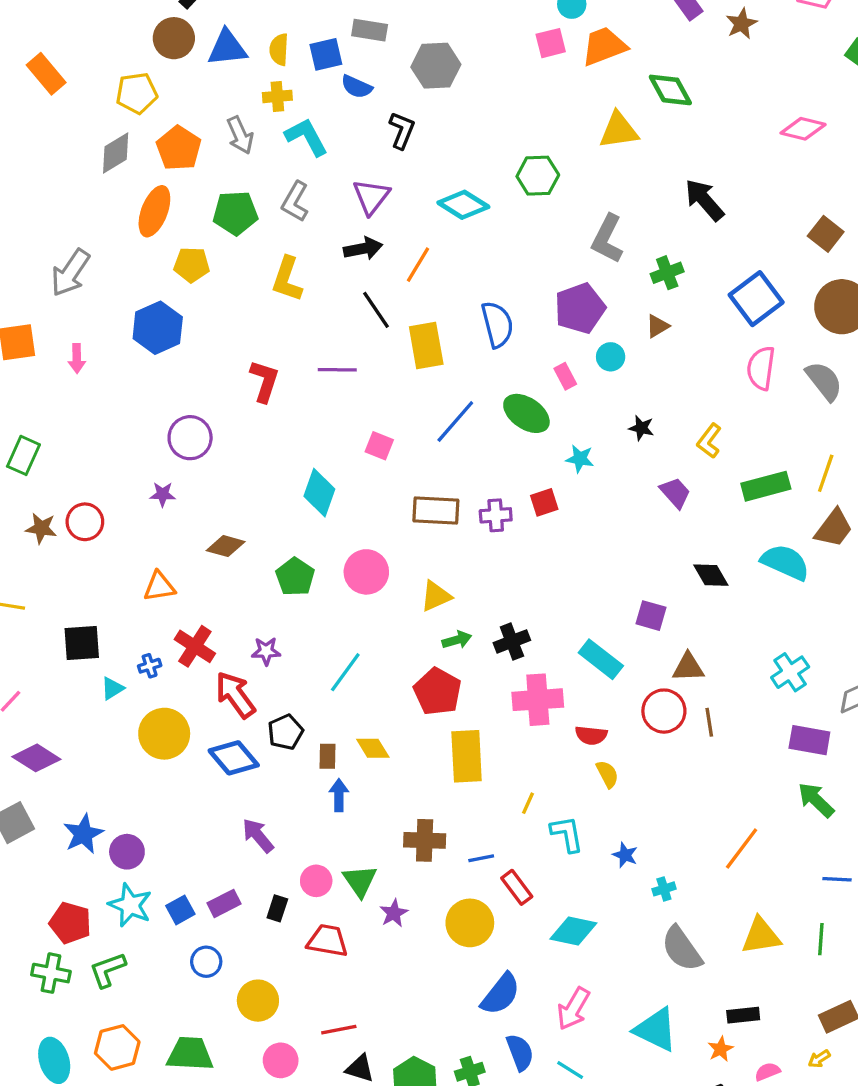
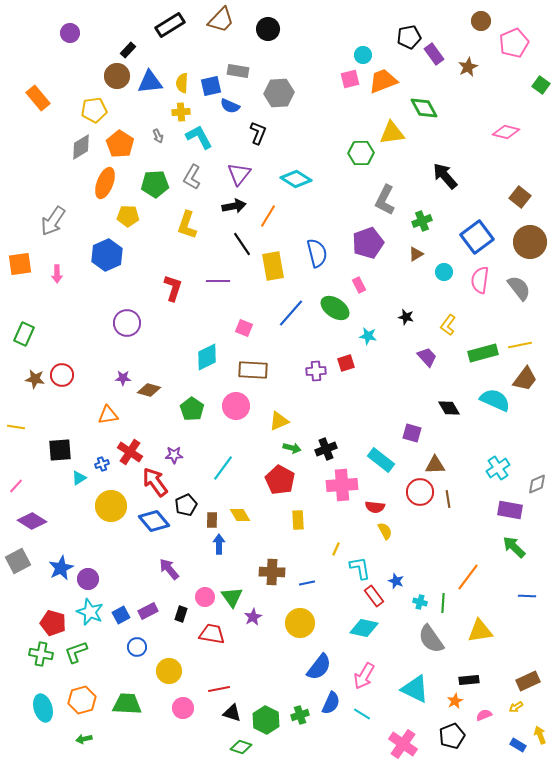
gray arrow: (240, 135) -> (158, 136), size x0.6
green hexagon: (538, 176) -> (361, 153), moved
cyan circle: (611, 357) -> (444, 272), moved
yellow line: (826, 473) -> (520, 345), turned 60
cyan diamond: (319, 493) -> (207, 357), turned 44
purple star: (163, 494) -> (123, 378), moved
brown rectangle: (436, 510) -> (253, 370), moved
green arrow: (457, 640) -> (292, 448), turned 30
yellow rectangle: (467, 756) -> (298, 520), size x0.6
red rectangle: (517, 887) -> (374, 596), moved
cyan cross: (664, 889) -> (420, 602), turned 32
green line: (821, 939) -> (443, 603), moved
blue semicircle: (520, 1052) -> (331, 703), turned 45

